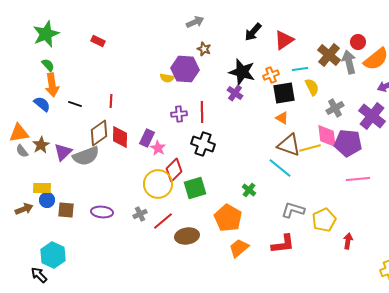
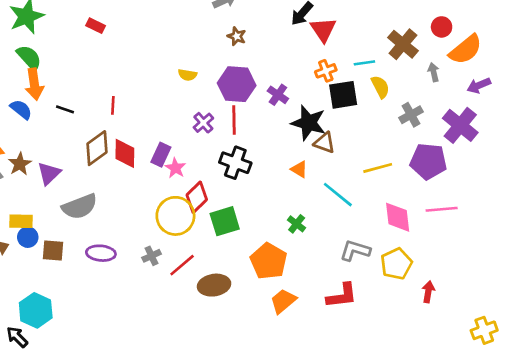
red triangle: (284, 40) -> (323, 30), moved, turned -30
gray arrow: (349, 62) -> (434, 72), moved, size x0.6
green semicircle: (48, 65) -> (29, 58), size x1.5
purple hexagon: (185, 69) -> (237, 84), moved
black star: (242, 72) -> (309, 123), moved
purple cross: (179, 114) -> (203, 123), turned -35
orange triangle: (282, 118) -> (299, 169), moved
pink diamond: (327, 136) -> (398, 217), moved
brown triangle: (289, 145) -> (324, 143), moved, size x0.7
gray semicircle: (86, 156) -> (80, 207), moved

